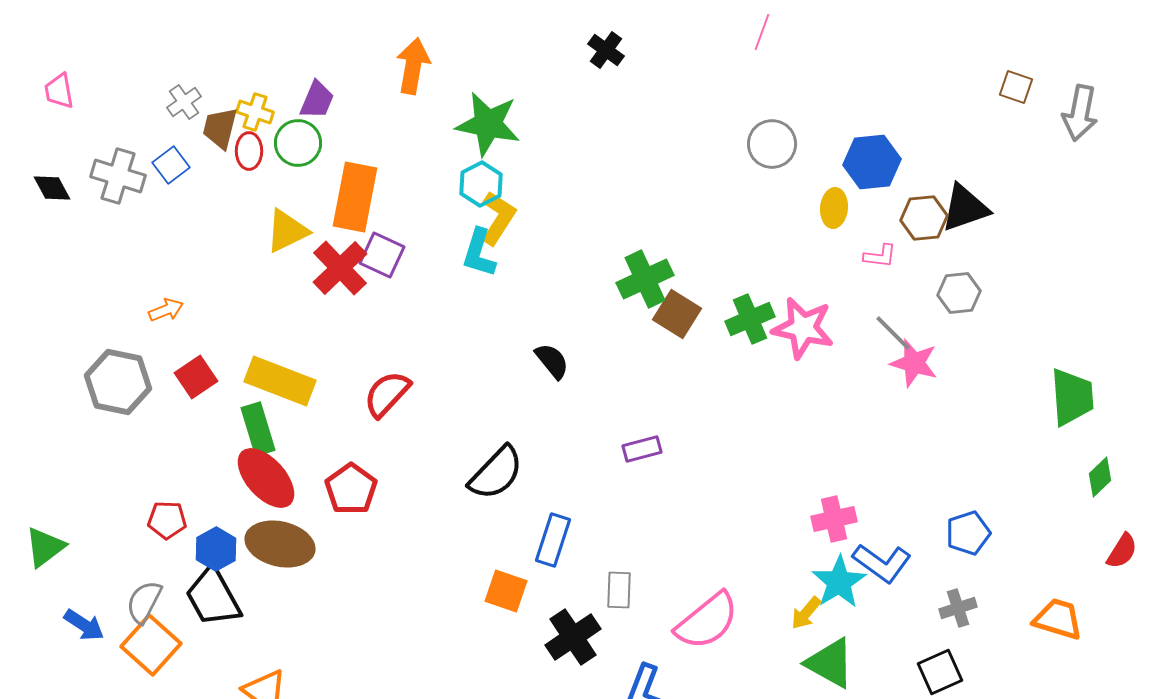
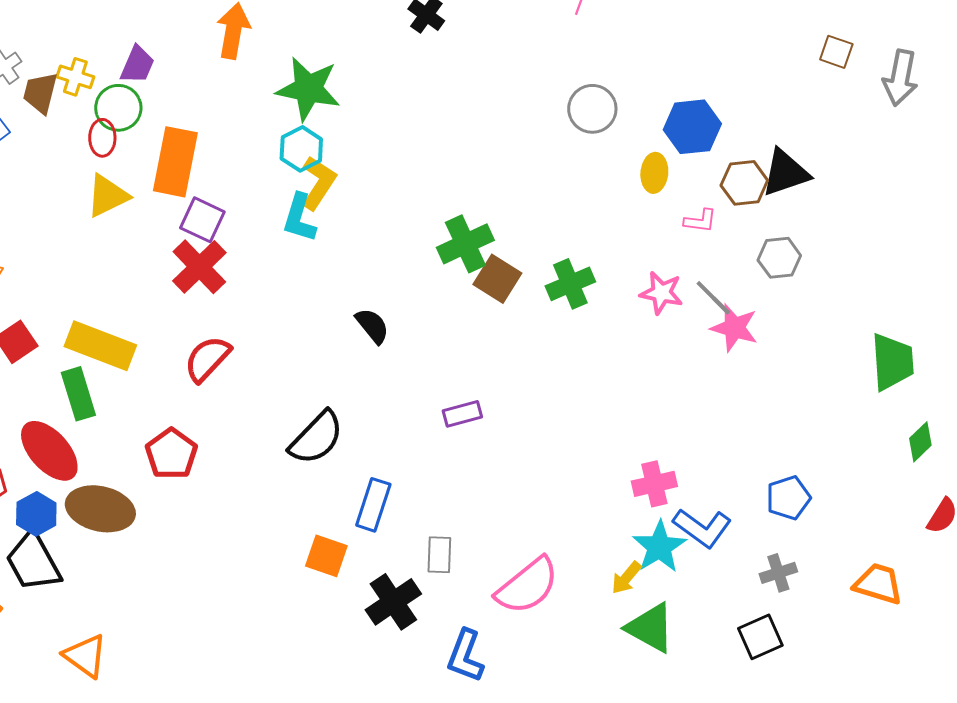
red ellipse: (249, 151) -> (102, 138), moved
red cross: (340, 268) -> (199, 267), moved
pink star: (803, 328) -> (661, 293), moved, size x0.7
red ellipse: (266, 478) -> (49, 451), moved

